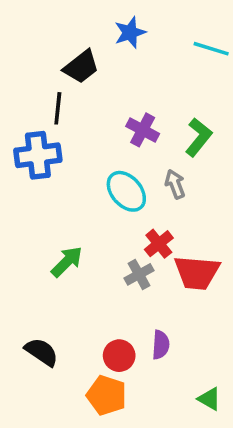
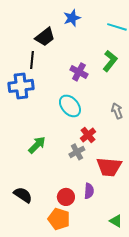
green L-shape: (199, 137) -> (110, 61), moved
gray arrow: (175, 184) -> (117, 111), moved
red trapezoid: (197, 273) -> (109, 167), moved

